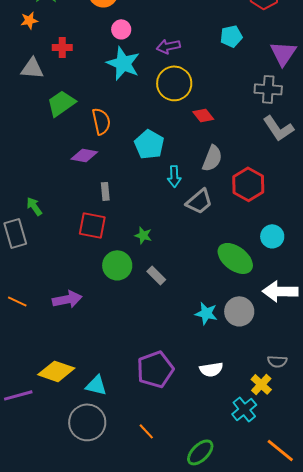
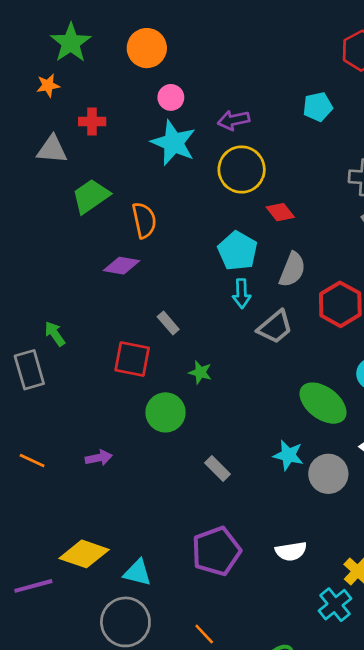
cyan pentagon: (149, 144) -> (238, 251), moved
gray rectangle: (105, 191) -> (168, 323), moved, turned -36
gray rectangle: (156, 275) -> (218, 468), moved
purple arrow: (67, 299) -> (99, 458), size x0.7
cyan star: (206, 313) -> (288, 455), moved

